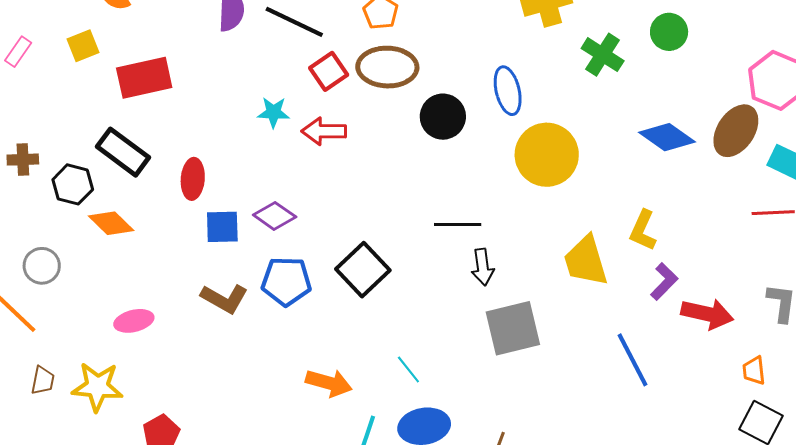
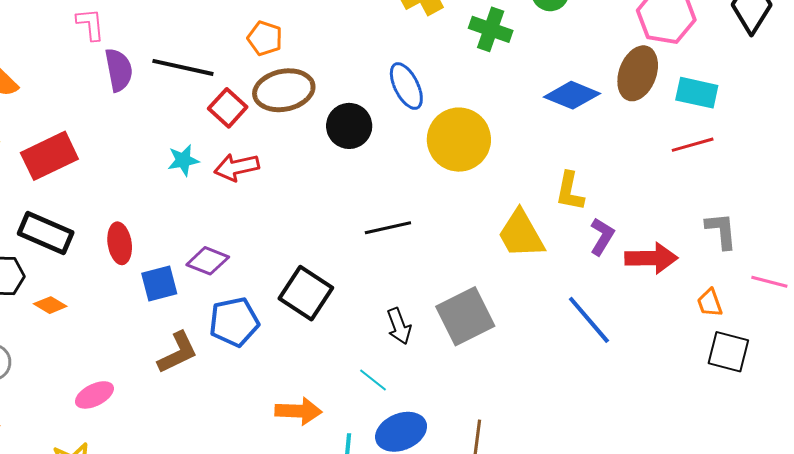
orange diamond: (111, 223) -> (50, 305), size x0.7
black arrow: (483, 267) -> (399, 326), moved
brown L-shape: (224, 298) -> (178, 353), turned -42

